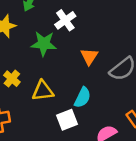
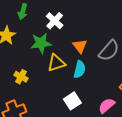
yellow triangle: (43, 91) -> (56, 63), moved
cyan semicircle: (83, 97) -> (80, 69), moved

